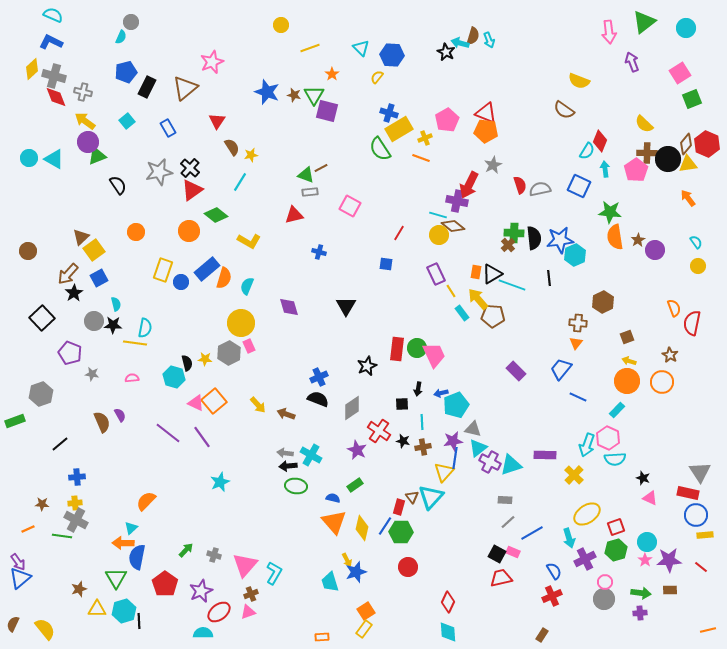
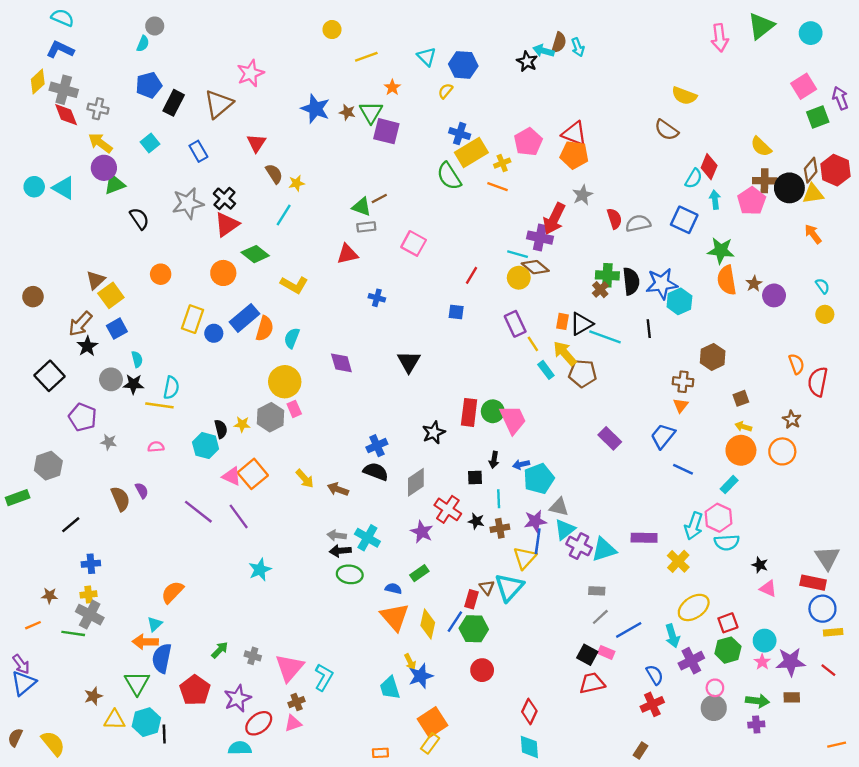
purple arrow: (632, 62) -> (840, 98), moved
orange square: (366, 611) -> (432, 722), size x1.4

